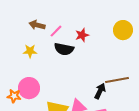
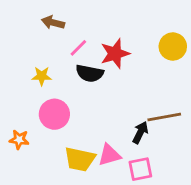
brown arrow: (37, 25) -> (53, 23), moved
red star: (82, 35) -> (115, 54), size x1.5
pink circle: (29, 88) -> (54, 114), moved

